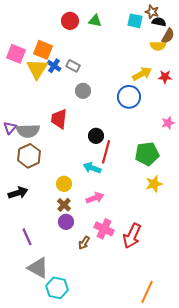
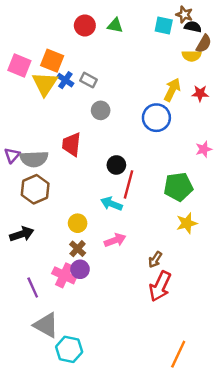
yellow arrow: (142, 74) -> (172, 90), turned -36
pink cross: (104, 229) -> (64, 275), moved
brown arrow: (84, 243) -> (155, 260), moved

